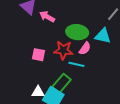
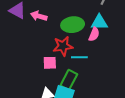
pink semicircle: (85, 48) -> (94, 34), moved
pink square: (38, 55) -> (50, 63), moved

